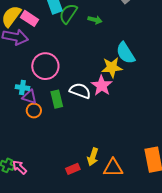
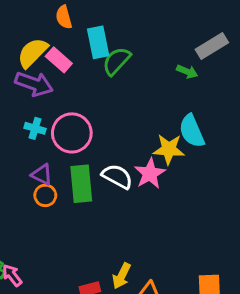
green arrow: (95, 20) -> (187, 72), moved
cyan cross: (22, 88) -> (35, 128), moved
green rectangle: (57, 99) -> (81, 184), size x1.4

